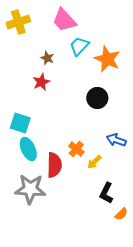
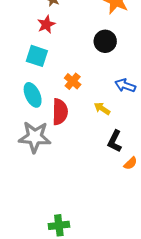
cyan square: (20, 123) -> (37, 56), moved
orange cross: (76, 149) -> (73, 81), moved
yellow arrow: (94, 162) -> (102, 109), turned 77

